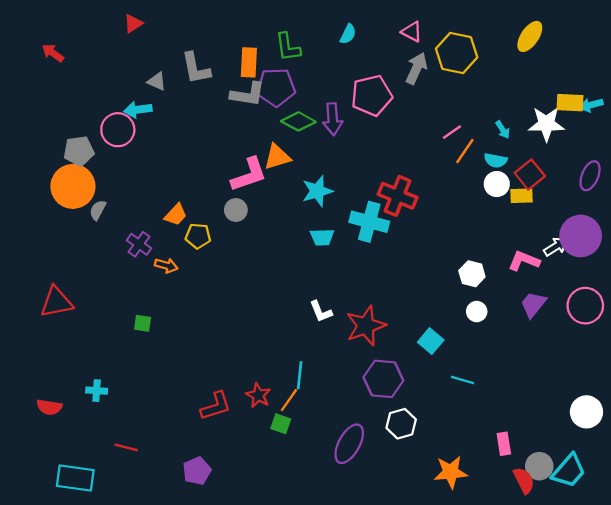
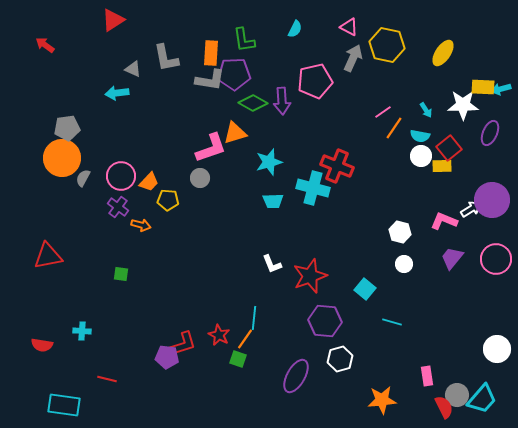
red triangle: (133, 23) -> (113, 20), size x1.4
yellow ellipse: (530, 36) -> (443, 53), moved
pink circle: (118, 130) -> (121, 176), moved
purple ellipse: (590, 176) -> (490, 133), moved
purple pentagon: (197, 471) -> (167, 357), moved, turned 30

